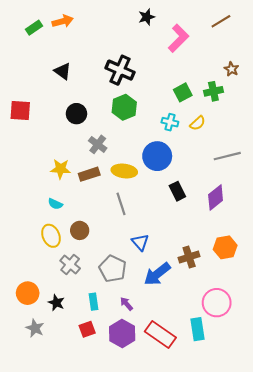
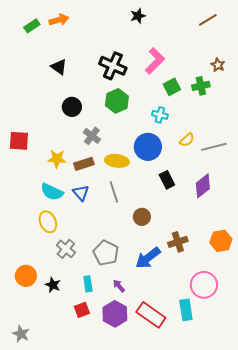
pink L-shape: (178, 38) -> (155, 61), moved
red square: (20, 110) -> (19, 141), moved
yellow semicircle: (198, 123) -> (187, 140), moved
cyan semicircle: (55, 204) -> (52, 192), size x1.6
brown circle: (80, 230) -> (142, 217), moved
blue triangle: (140, 242) -> (81, 193), moved
orange hexagon: (225, 247) -> (221, 241), moved
gray star: (35, 328) -> (21, 334), moved

